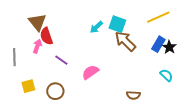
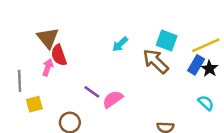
yellow line: (158, 17) -> (206, 45), moved
cyan square: (117, 24) -> (167, 40), moved
purple line: (61, 60) -> (92, 92), moved
yellow square: (28, 86) -> (34, 104), moved

